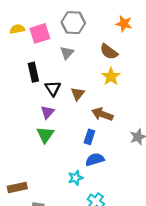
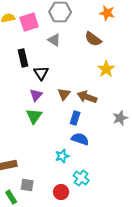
gray triangle: (67, 53) -> (54, 40), turned -40
yellow star: (111, 77) -> (106, 69), moved
brown triangle: (78, 94) -> (64, 94), moved
blue semicircle: (95, 159) -> (80, 139), turned 36

